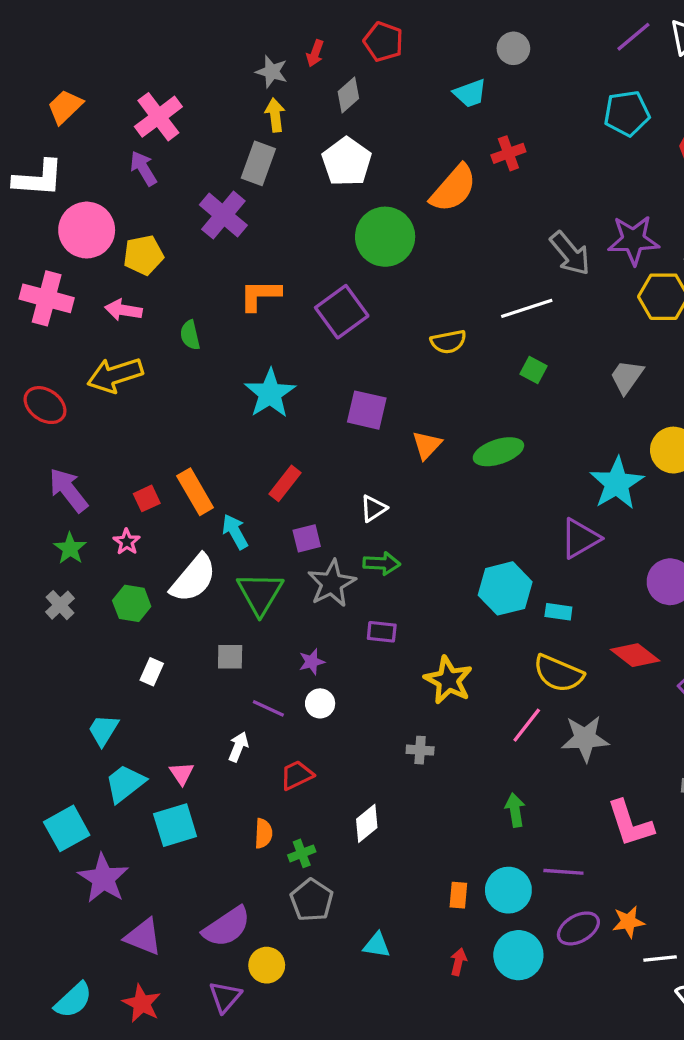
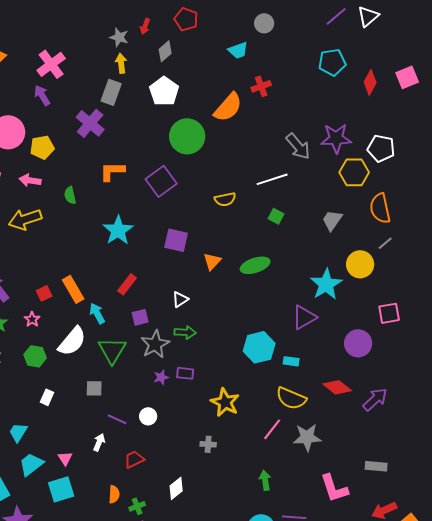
purple star: (312, 662) -> (161, 377), moved

